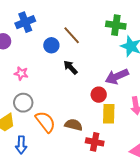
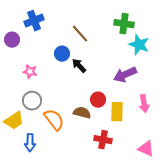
blue circle: (51, 45) -> (62, 54), moved
red circle: (99, 95) -> (98, 100), moved
brown semicircle: (74, 125) -> (82, 113), moved

